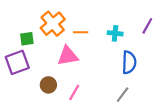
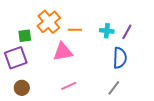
purple line: (147, 26) -> (127, 32), moved
brown circle: (48, 85) -> (22, 88), moved
pink line: (74, 92) -> (69, 86), turned 35

